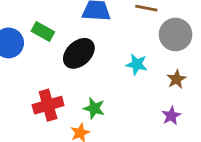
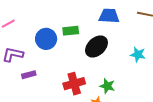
green rectangle: (43, 31) -> (71, 31), turned -35

